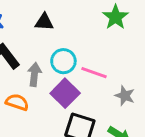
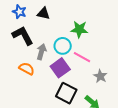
green star: (116, 17) -> (79, 29), moved, turned 30
black triangle: (44, 22) -> (43, 14), moved

